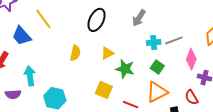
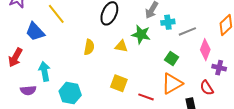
cyan cross: (154, 43) -> (168, 22), moved
yellow triangle: (107, 53) -> (121, 46), turned 40
green star: (125, 69) -> (141, 34), moved

